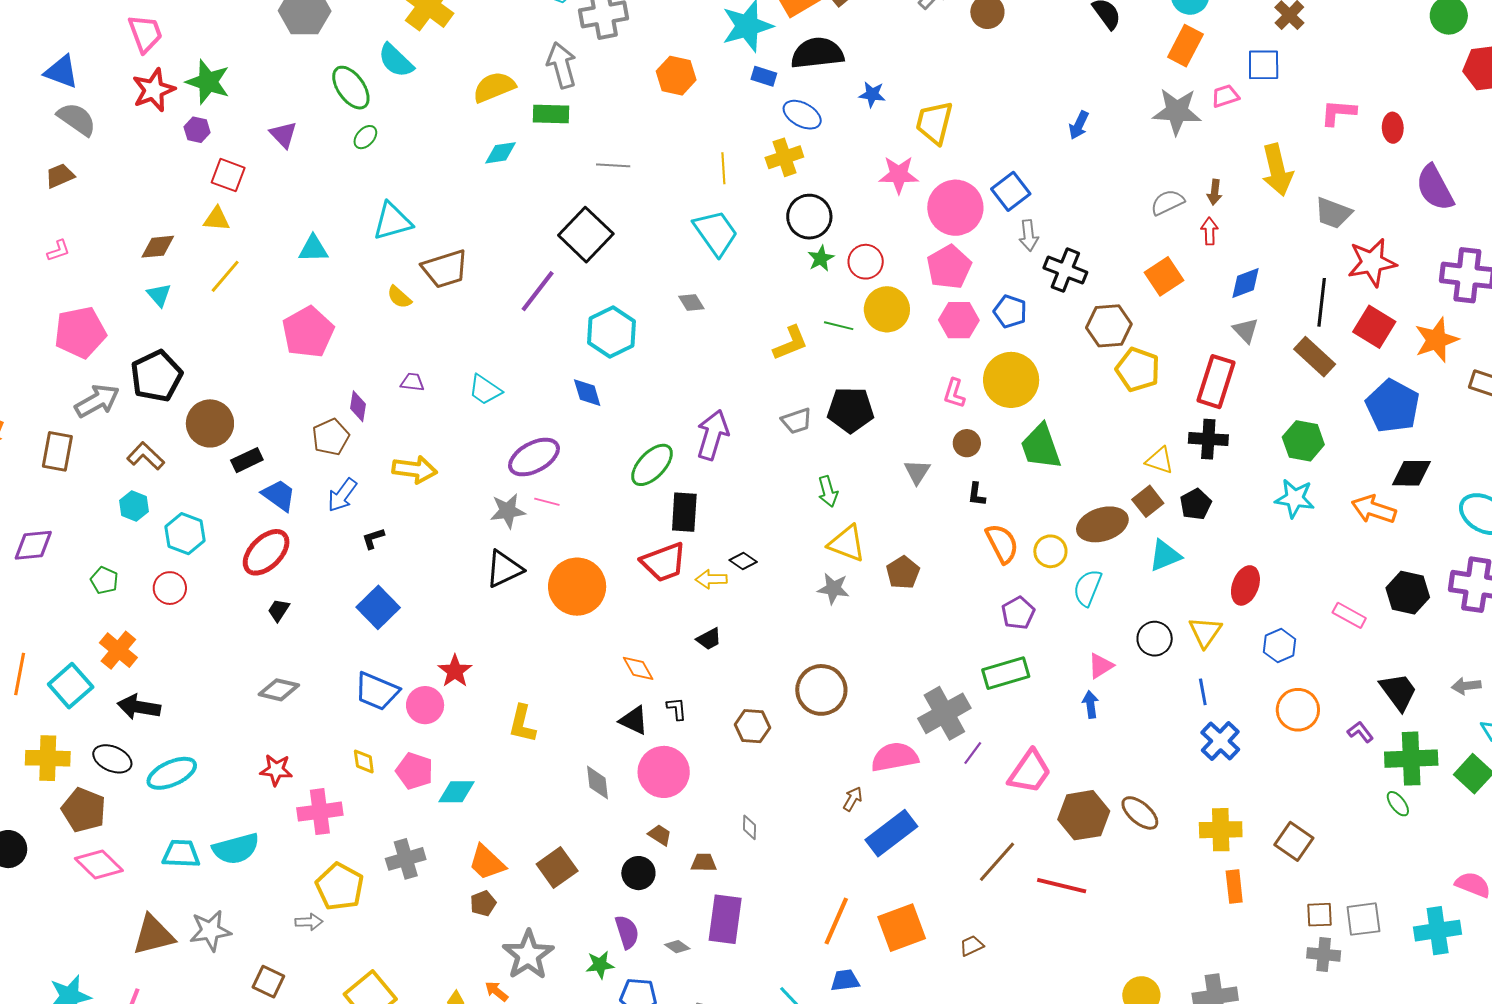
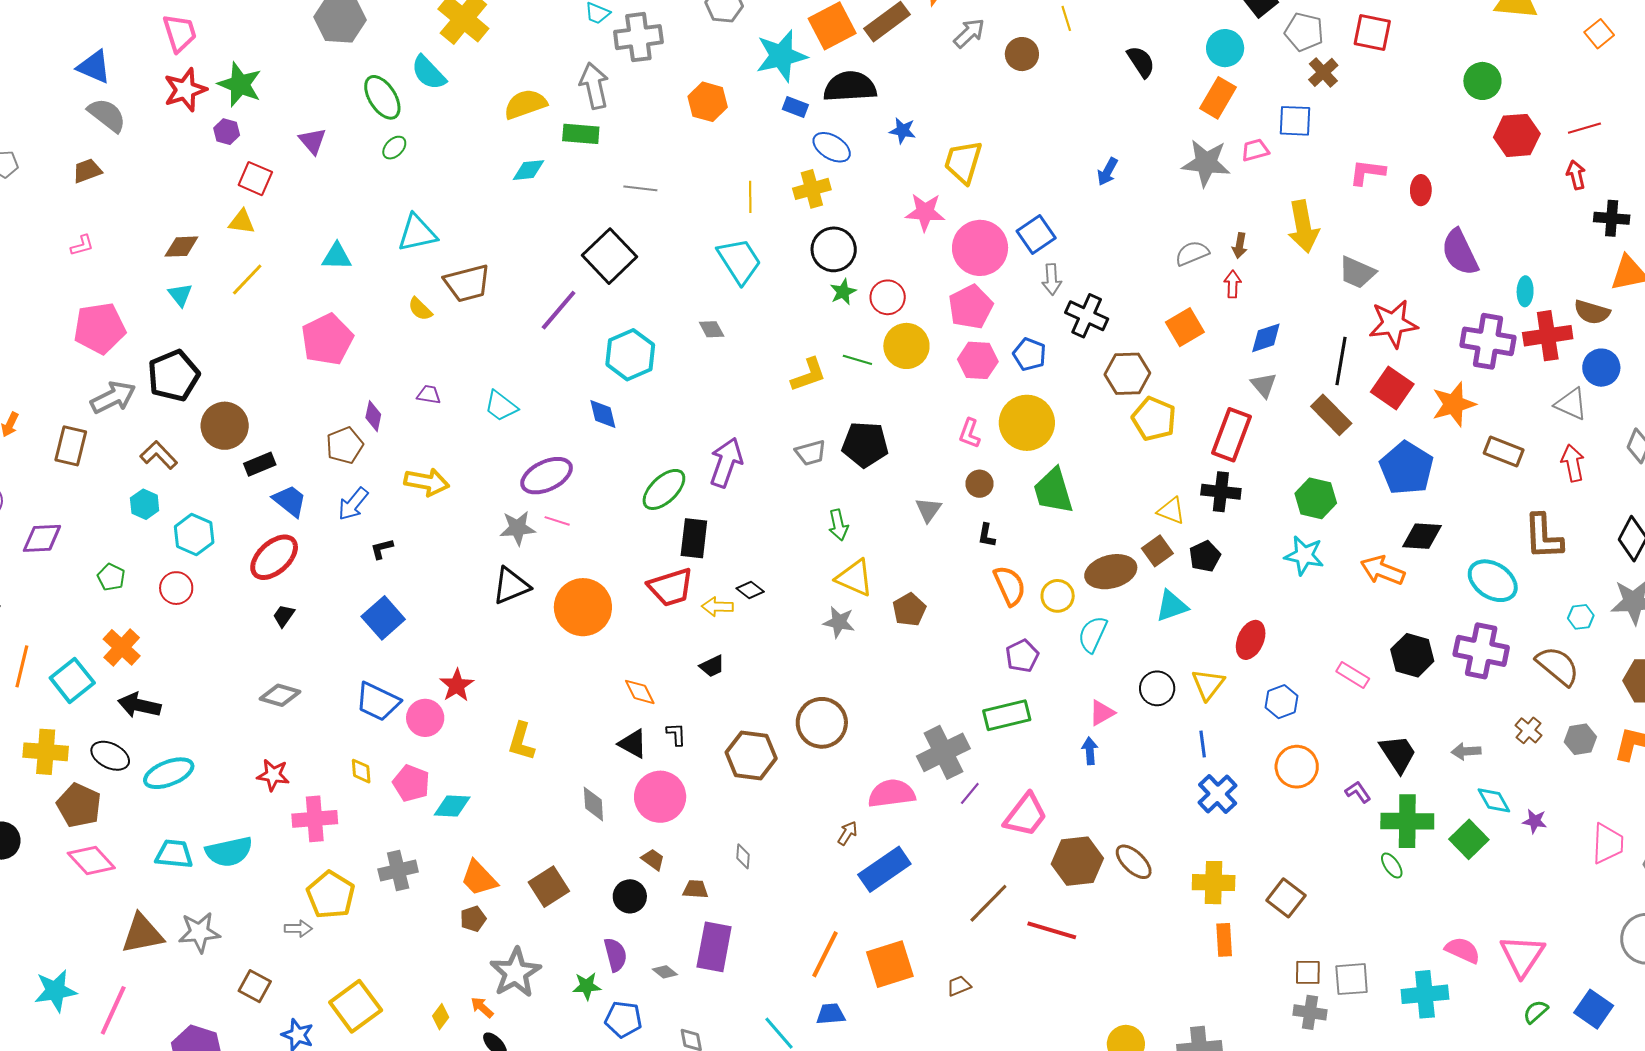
brown hexagon: (752, 726) -> (751, 755), size x1.4

